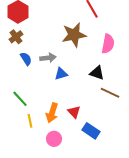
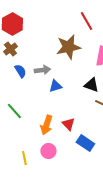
yellow line: (30, 121) -> (24, 158), moved

